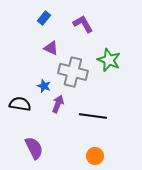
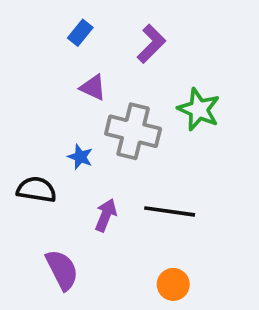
purple L-shape: (83, 24) -> (151, 44), turned 75
purple arrow: (58, 104) -> (106, 215), moved

